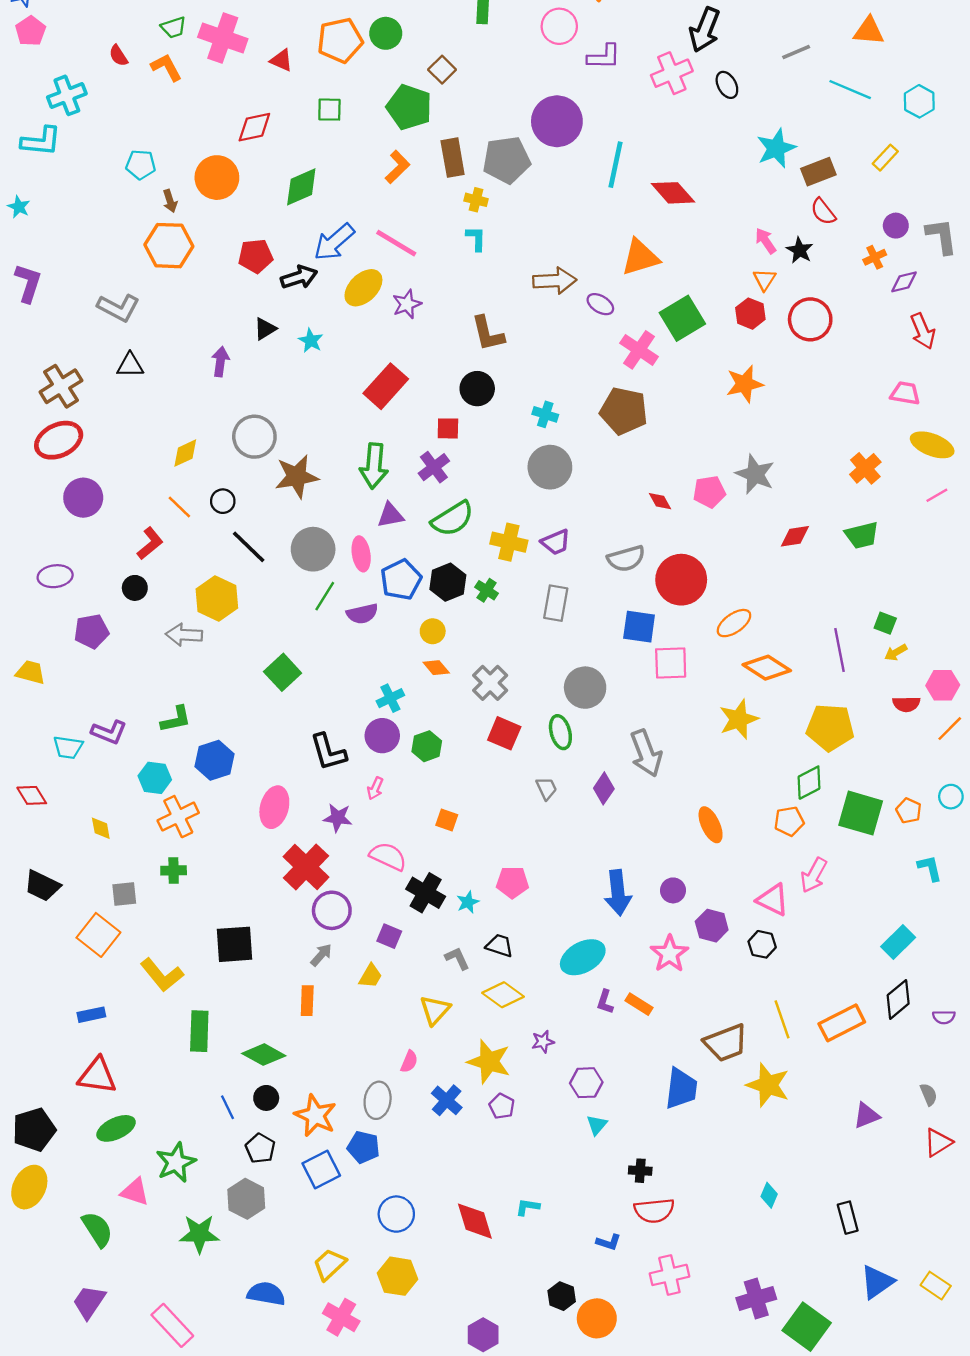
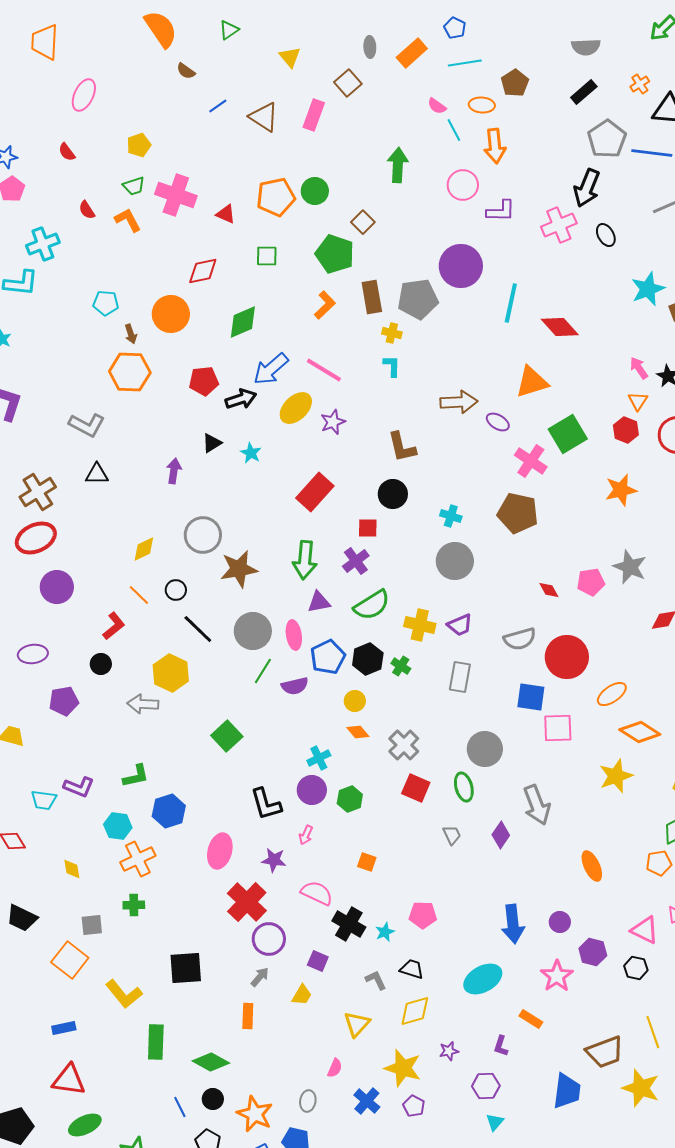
yellow diamond: (503, 995) -> (415, 1011), turned -52
purple L-shape: (605, 1002) -> (501, 1046), moved
gray ellipse: (378, 1100) -> (308, 1101), size x0.7

